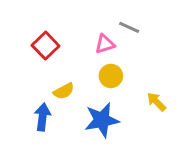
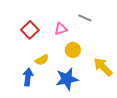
pink triangle: (105, 44) -> (61, 29), moved
yellow arrow: (156, 102) -> (103, 67), size x1.5

